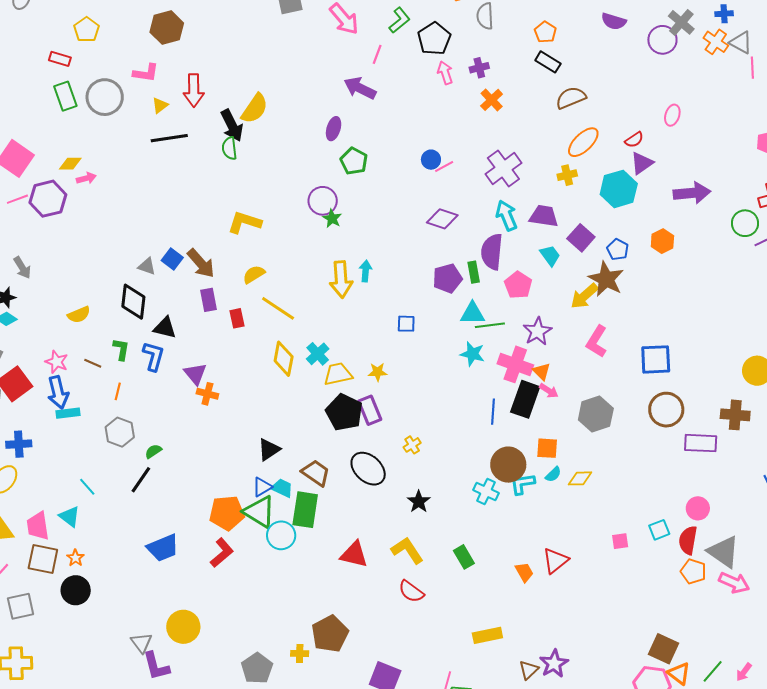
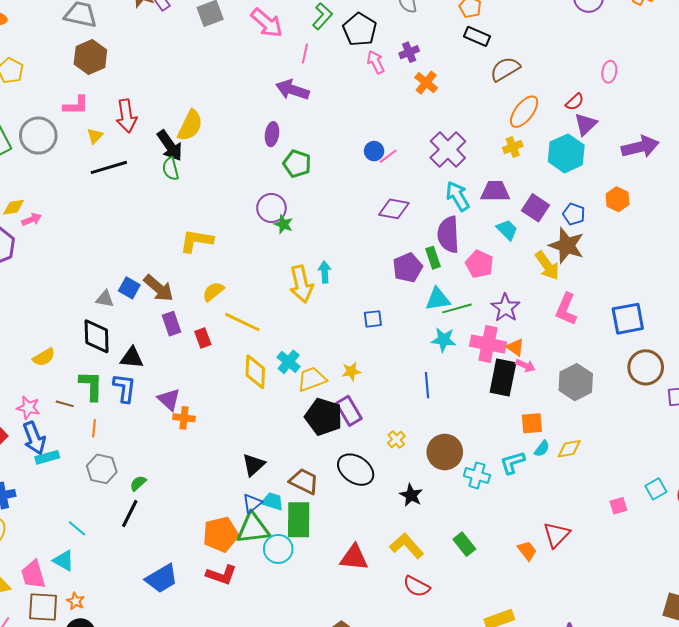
yellow arrow: (584, 296) -> (547, 266), turned -76
green L-shape: (121, 349) -> (91, 386), size x1.4
blue line: (493, 412) -> (427, 385), moved
brown circle: (508, 465) -> (445, 452), moved
green triangle: (259, 512) -> (253, 529), turned -30
red L-shape: (222, 553) -> (221, 575), turned 68

